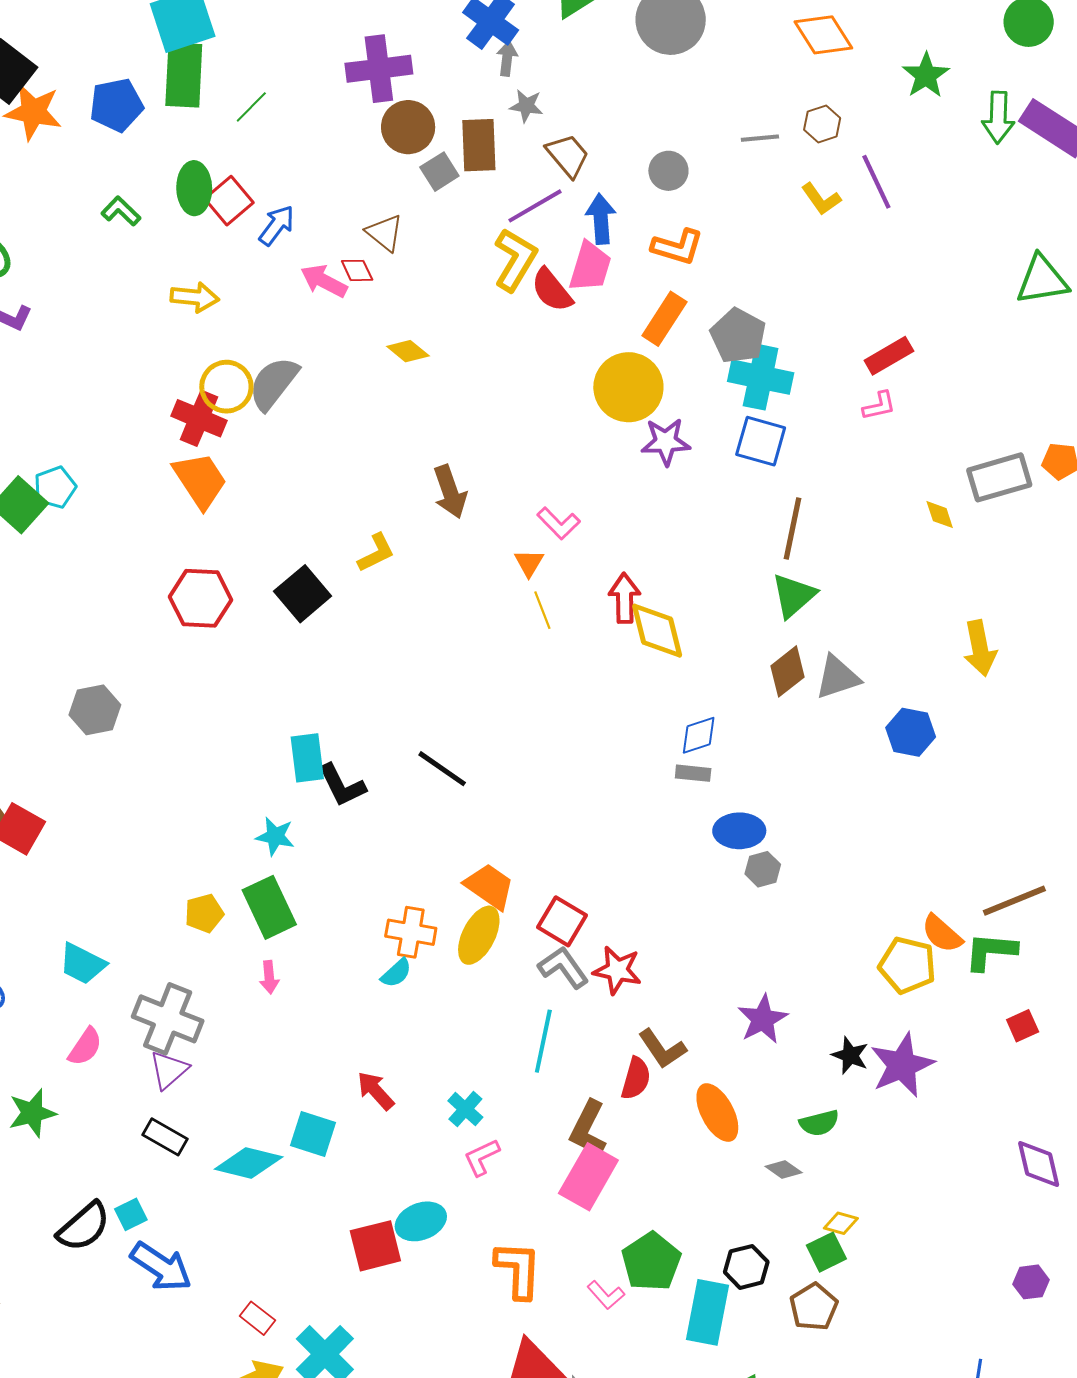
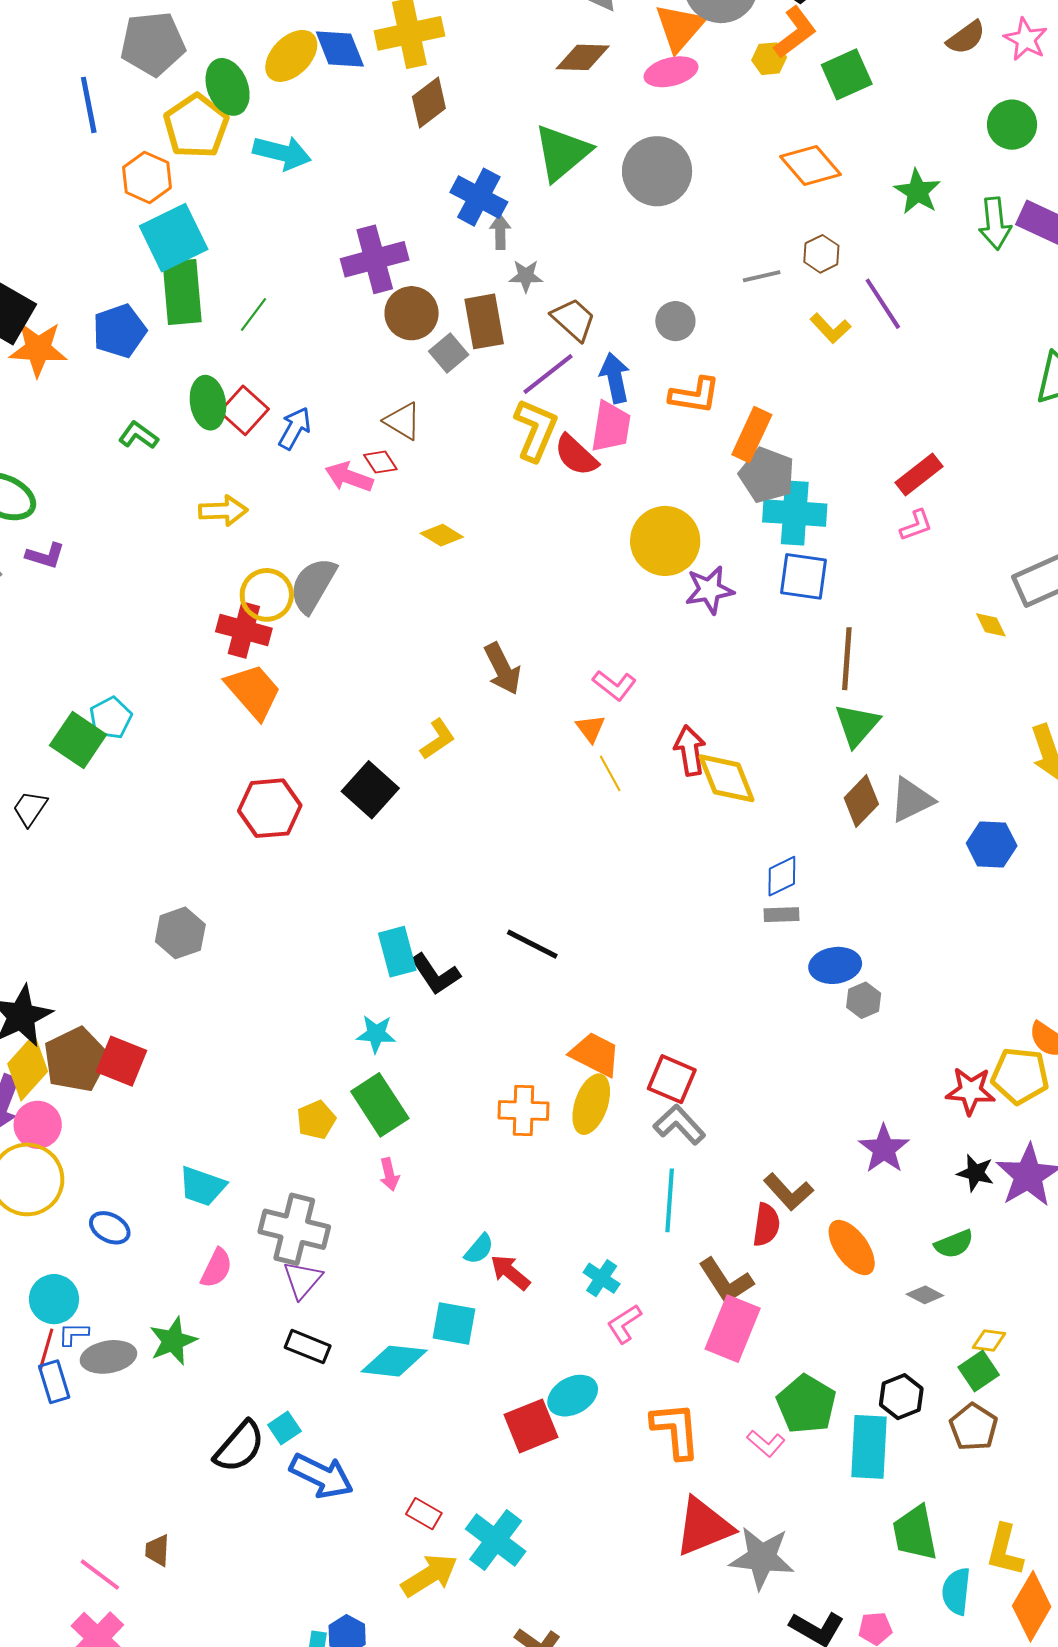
orange rectangle: (664, 319) -> (752, 435), moved
red star: (617, 970) -> (970, 1091), moved
cyan semicircle: (396, 973) -> (479, 1249), moved
brown L-shape: (588, 1129) -> (726, 1281), turned -52

